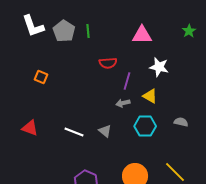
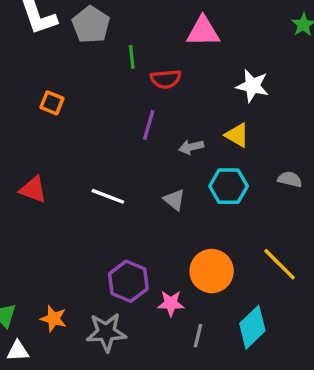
green line: (88, 31) -> (132, 57), moved
pink triangle: (142, 35) -> (203, 31), moved
purple line: (127, 81) -> (149, 125), moved
gray triangle: (105, 131) -> (174, 200), moved

